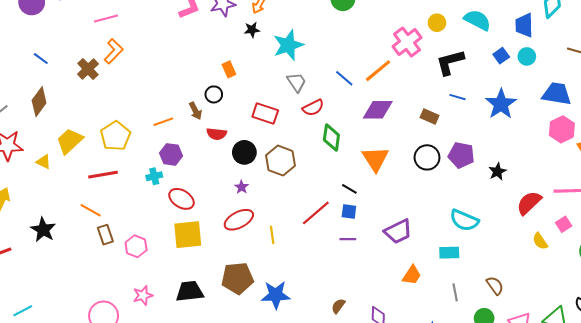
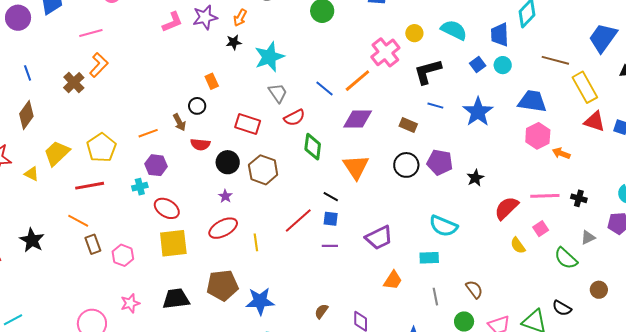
blue line: (41, 59) -> (28, 73), turned 35

